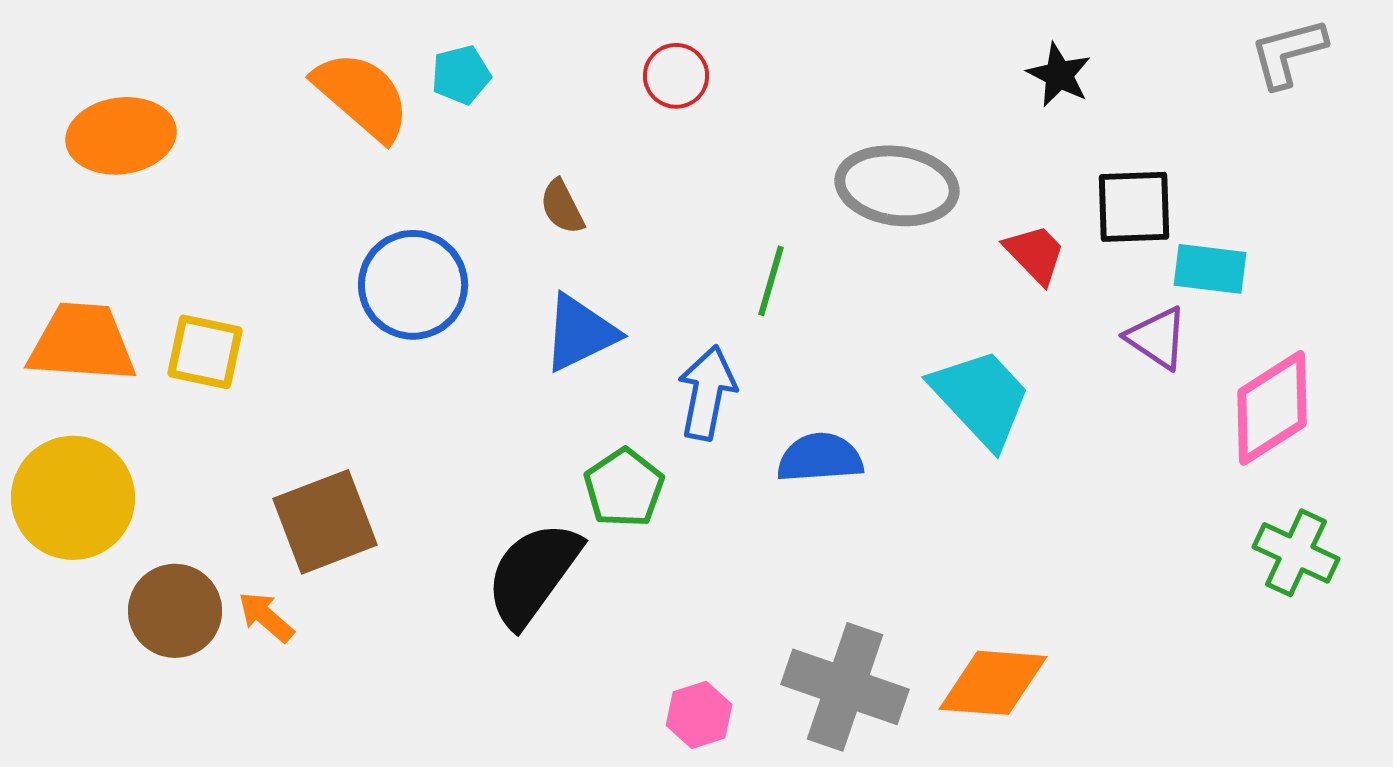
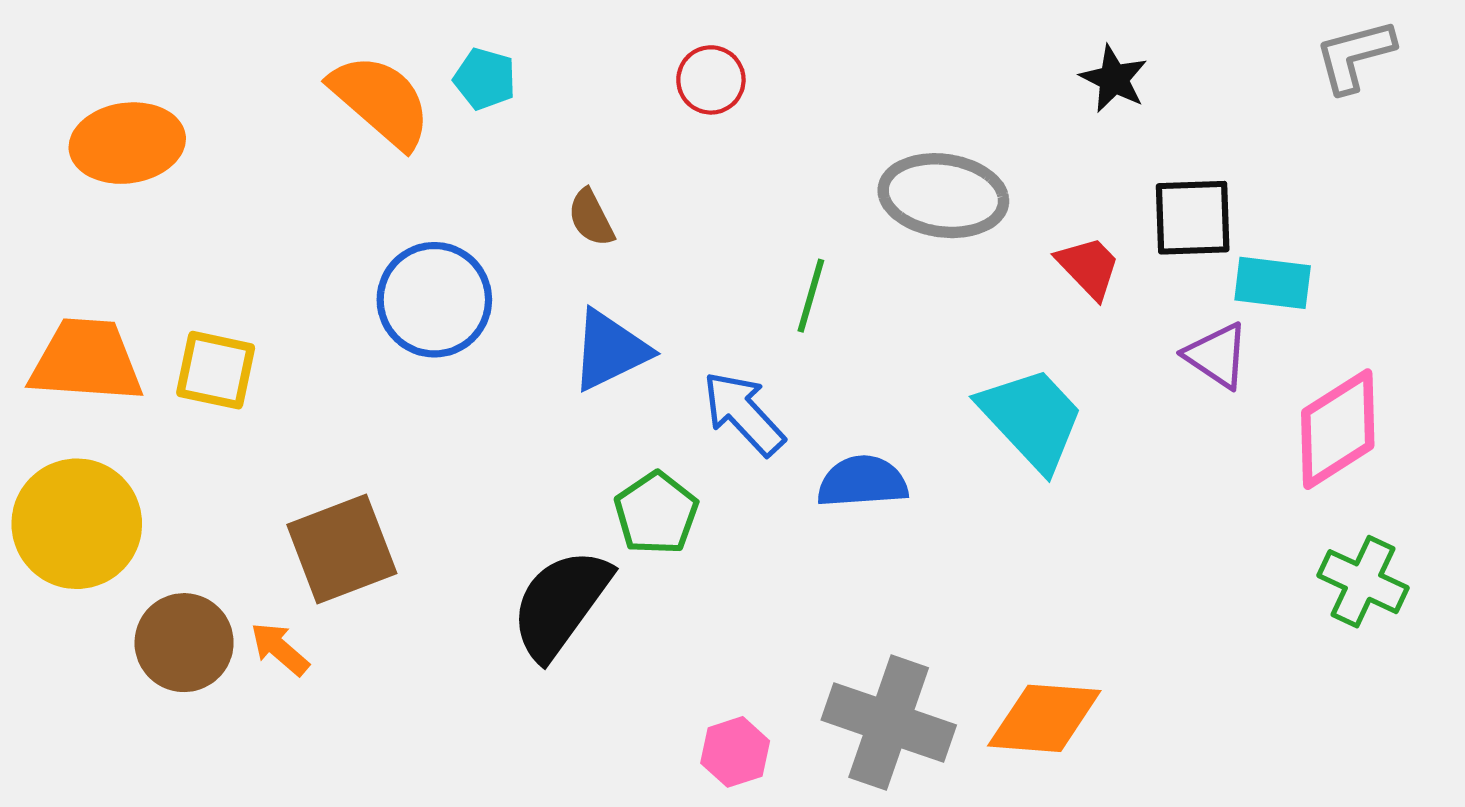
cyan pentagon: (461, 75) -> (485, 79), turned 30
blue arrow: (707, 393) -> (744, 413), turned -54

